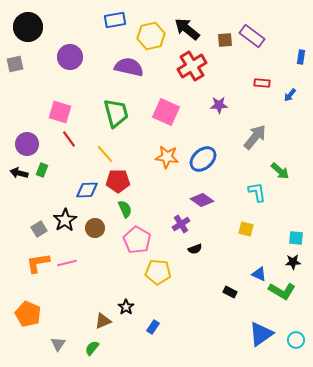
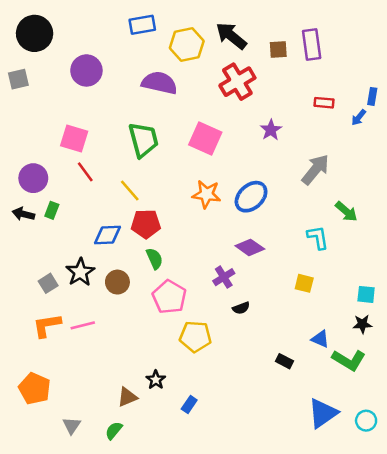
purple rectangle: (252, 36) -> (312, 45), turned 45
blue rectangle: (301, 57) -> (372, 96), moved
purple star: (219, 105) -> (271, 130), turned -30

